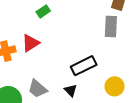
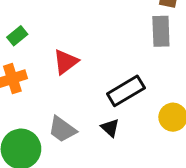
green rectangle: (43, 11) -> (17, 36), moved
red triangle: (31, 43) -> (66, 62), moved

